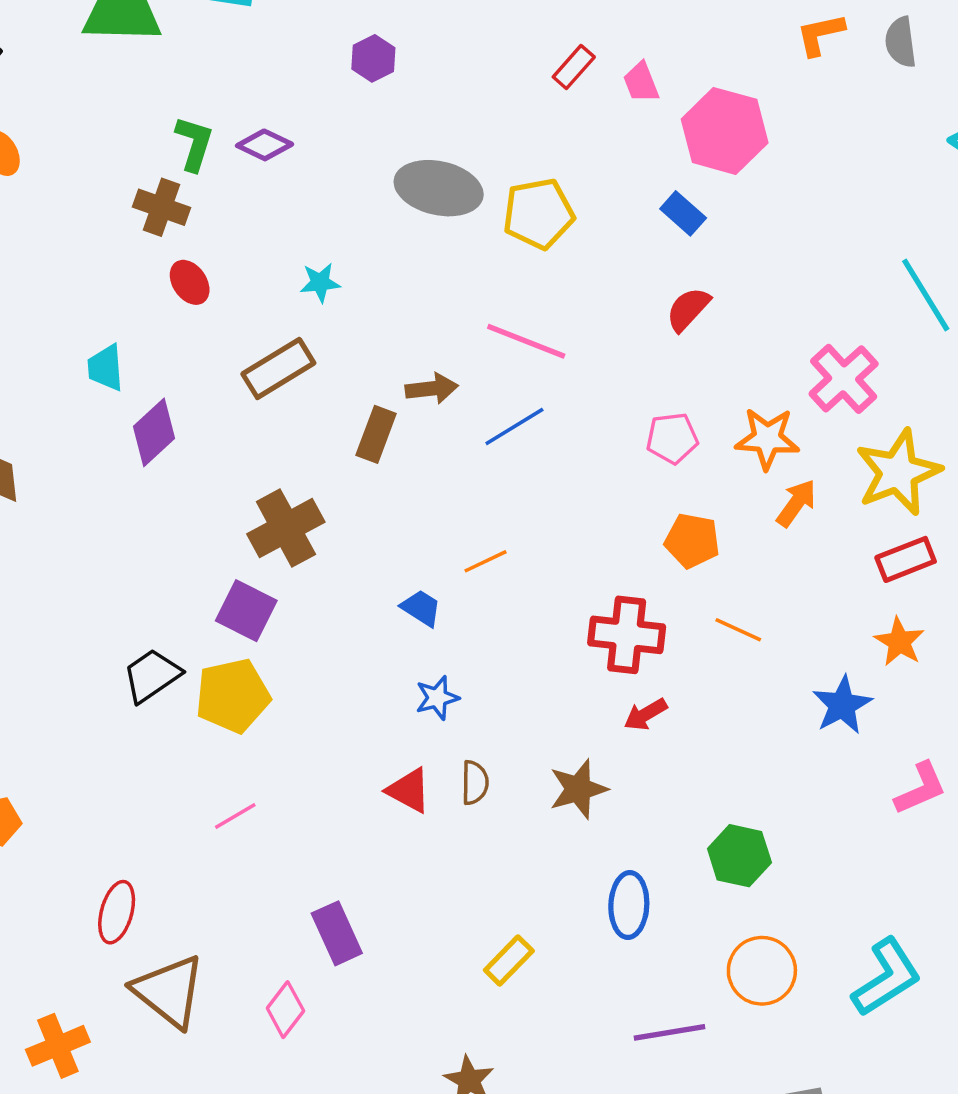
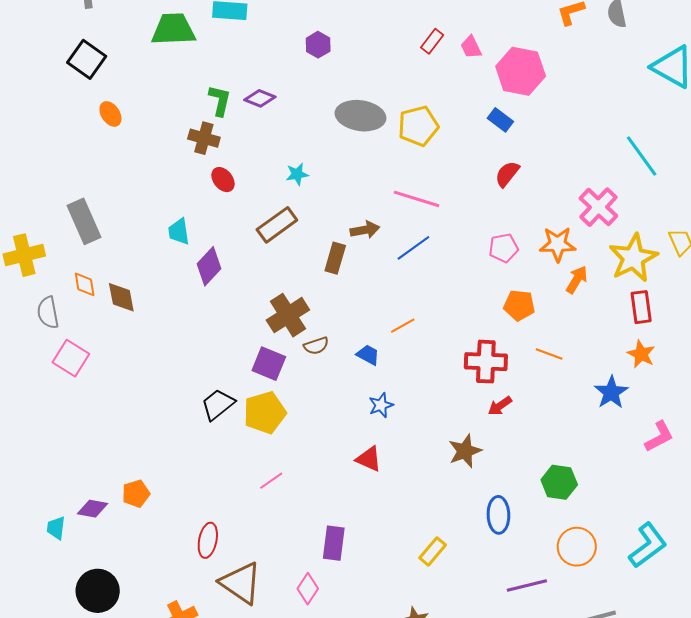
red rectangle: (906, 559) -> (641, 307), turned -72
brown semicircle: (475, 783) -> (316, 346), moved, turned 75
purple rectangle: (337, 933) -> (334, 543), turned 36

